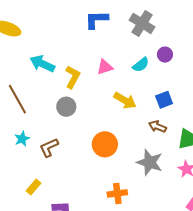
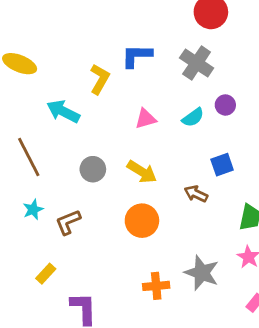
yellow L-shape: (73, 77) -> (100, 79), moved
yellow arrow: (125, 100) -> (142, 172), moved
brown arrow: (157, 126) -> (196, 194), moved
gray star: (150, 162) -> (202, 273), moved

